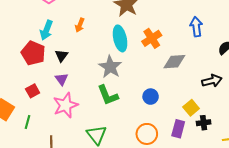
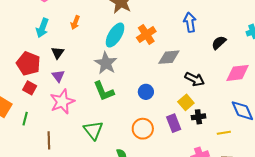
cyan ellipse: (120, 38) -> (115, 35), turned 45
red pentagon: (33, 53) -> (28, 64), moved
black arrow: (212, 81) -> (195, 79), moved, turned 42
red square: (33, 91) -> (30, 88), turned -32
purple rectangle: (178, 129) -> (174, 123), turned -36

